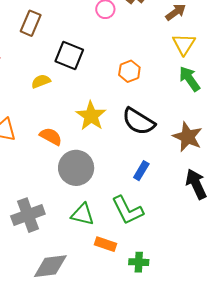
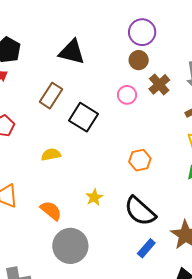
black square: (69, 56) -> (84, 117), moved
yellow star: (91, 116) -> (94, 197), size x0.6
blue rectangle: (141, 171) -> (146, 248), moved

